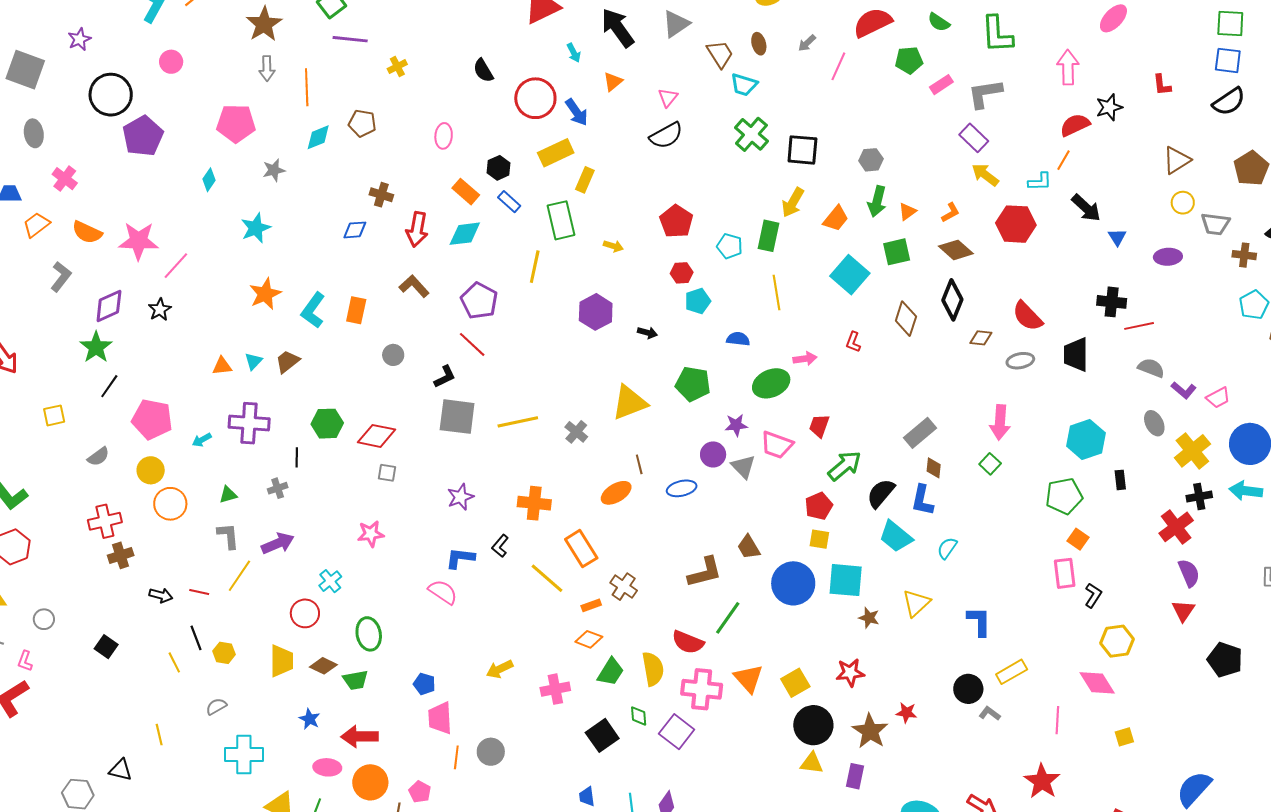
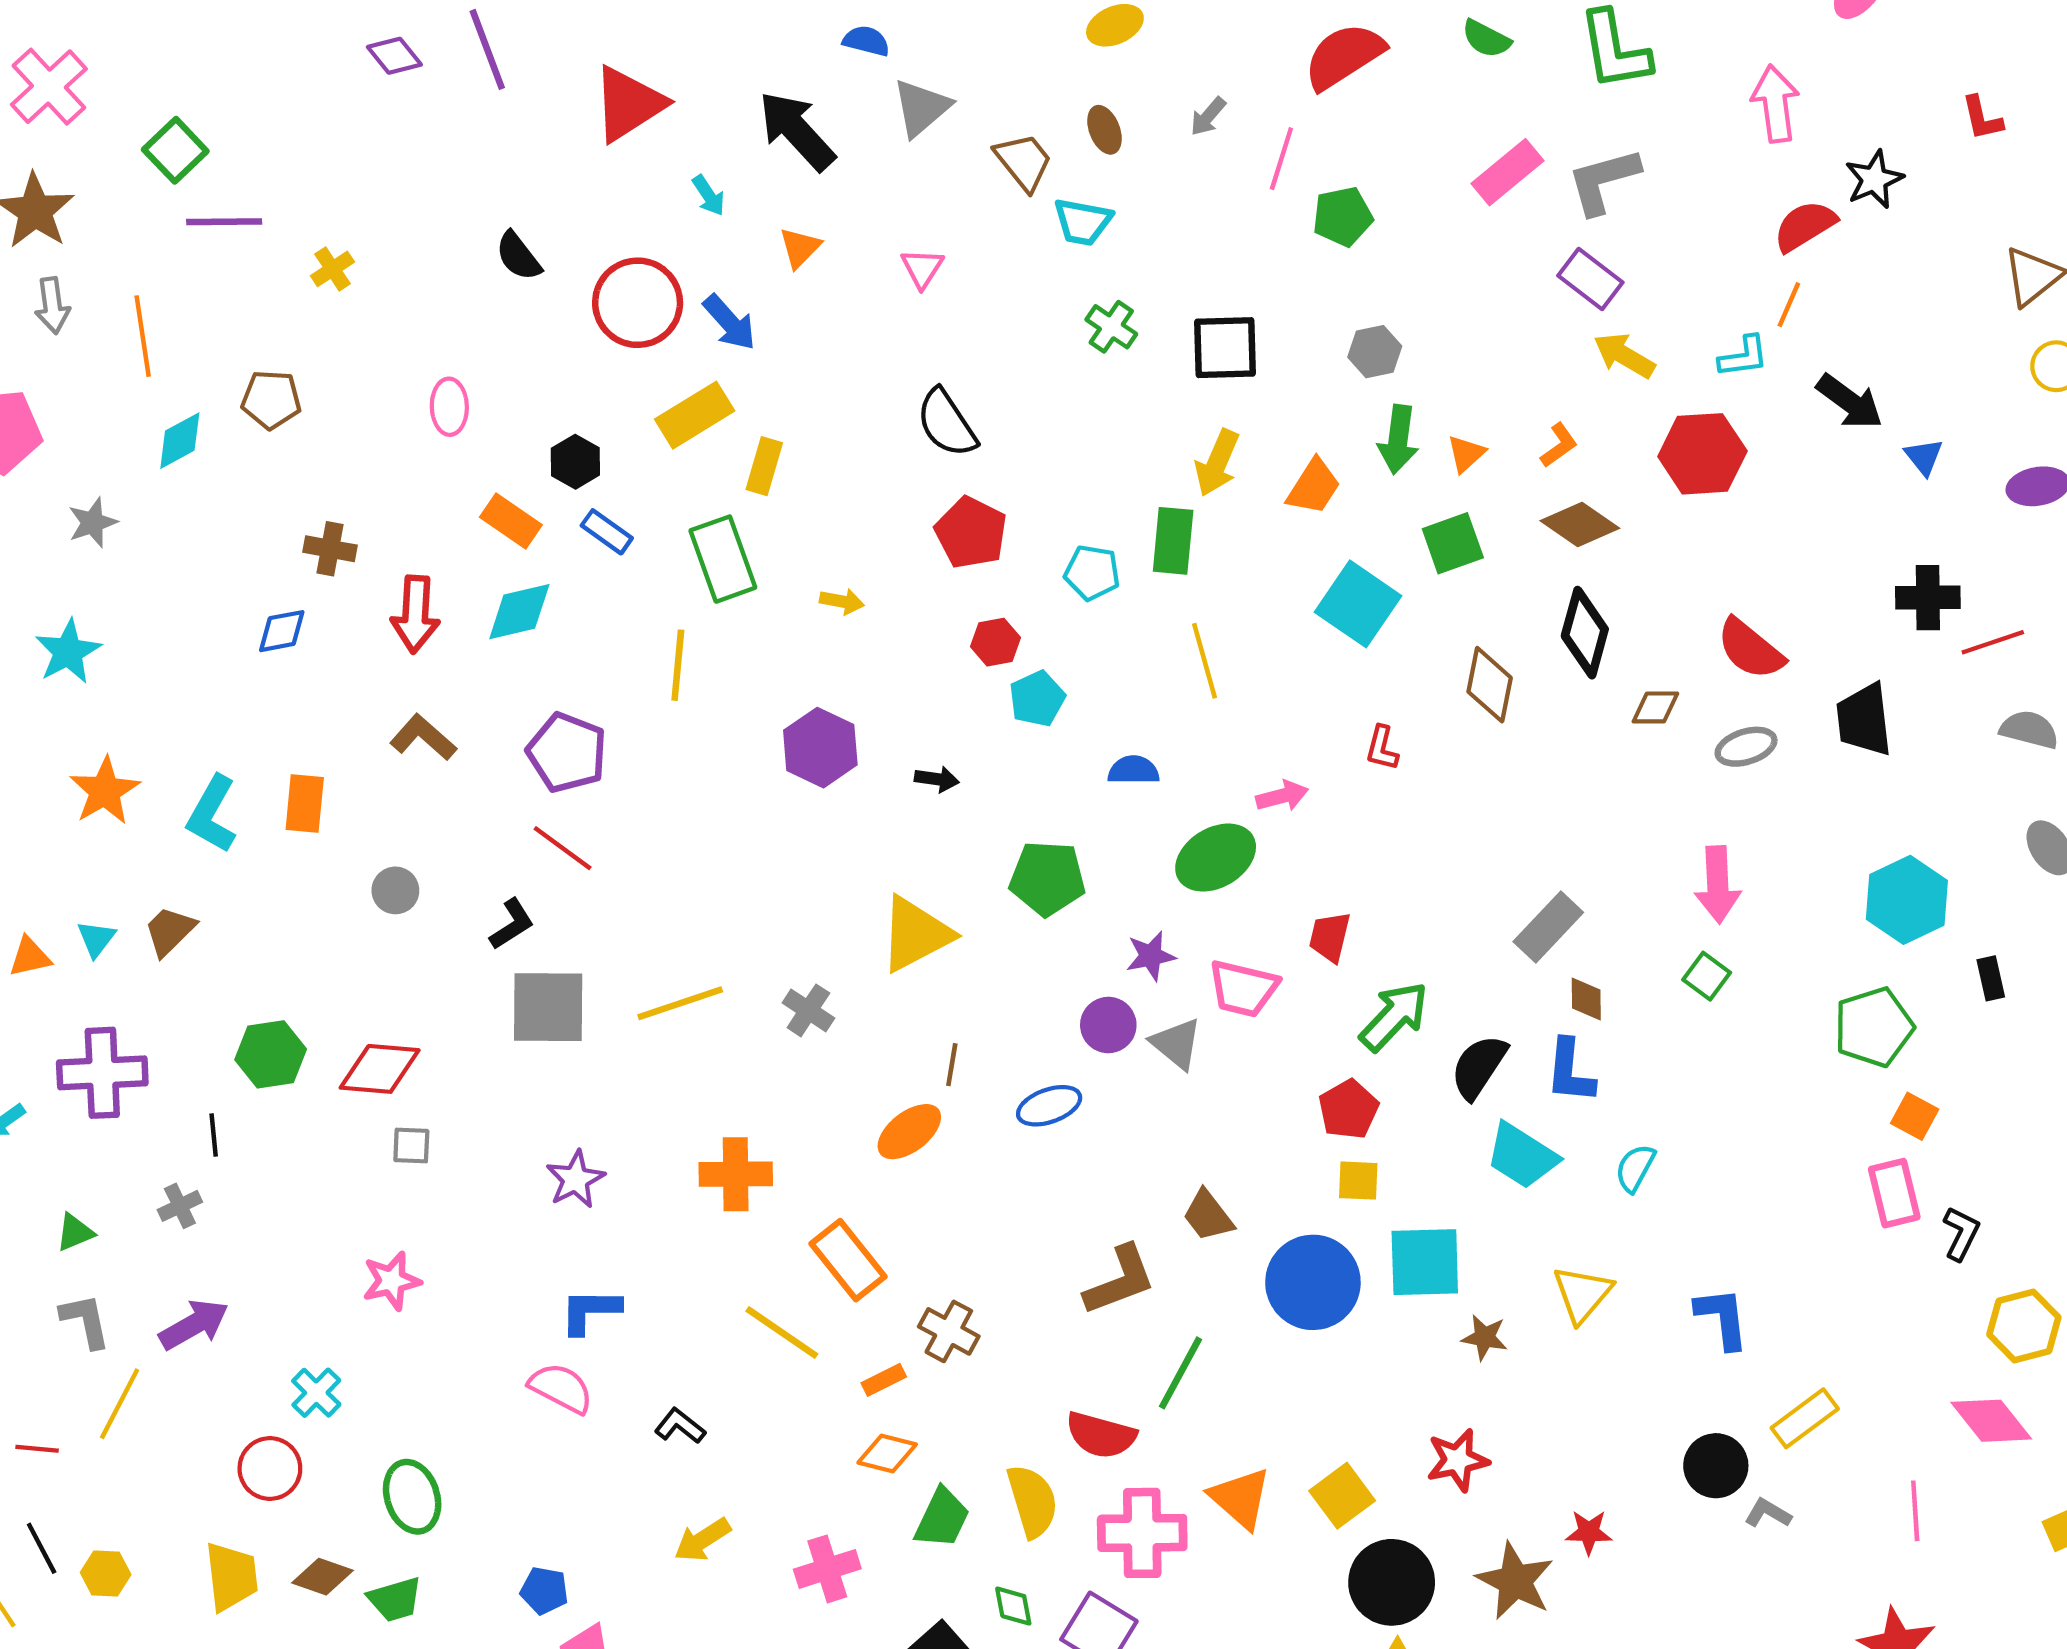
green pentagon: (909, 60) -> (1343, 217), moved
pink rectangle: (941, 85) -> (1508, 172), size x1.4
green cross: (751, 134) -> (1111, 327), size x0.7
black semicircle: (666, 135) -> (947, 423), moved, turned 92
brown line: (639, 464) -> (952, 1065), turned 30
black L-shape: (500, 546) -> (680, 1426), moved, turned 95

